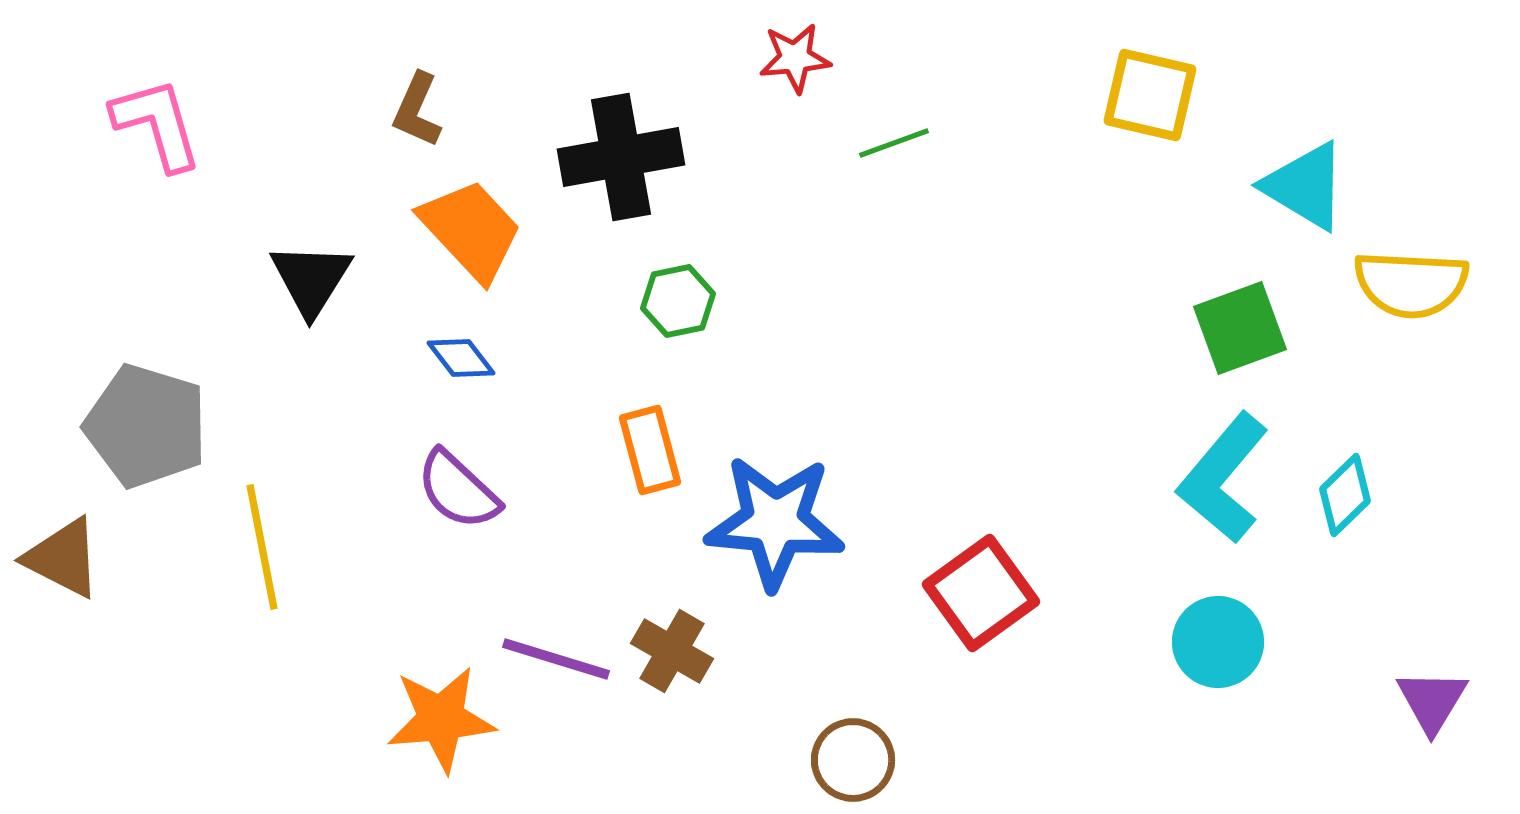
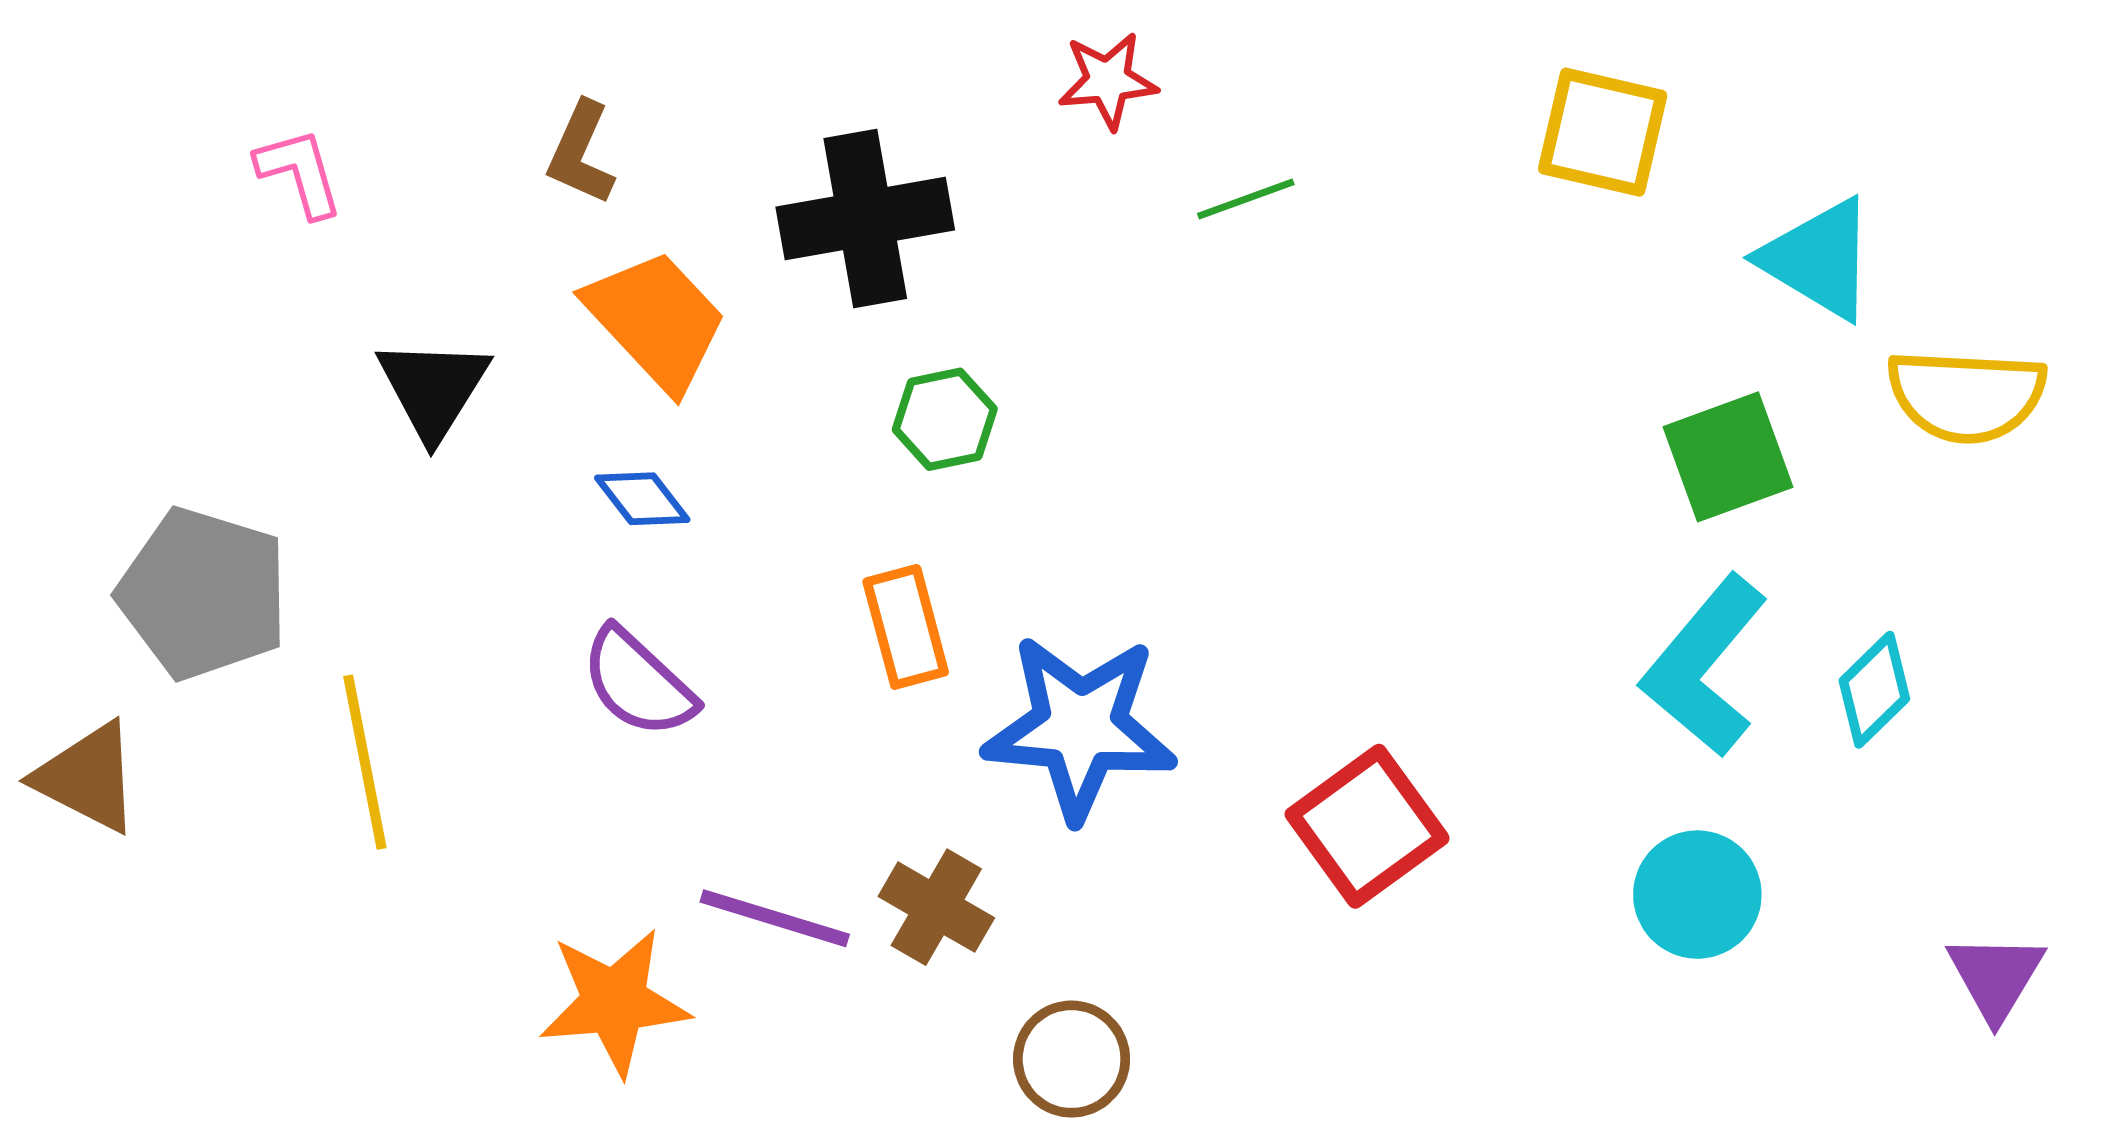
pink L-shape: (157, 124) -> (299, 173), moved, size x0.7
brown circle: (853, 760) -> (1072, 1059), moved

